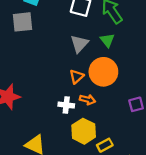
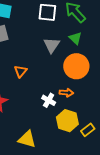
orange triangle: (77, 77) -> (21, 71), moved
white cross: (66, 105) -> (49, 100), turned 32

